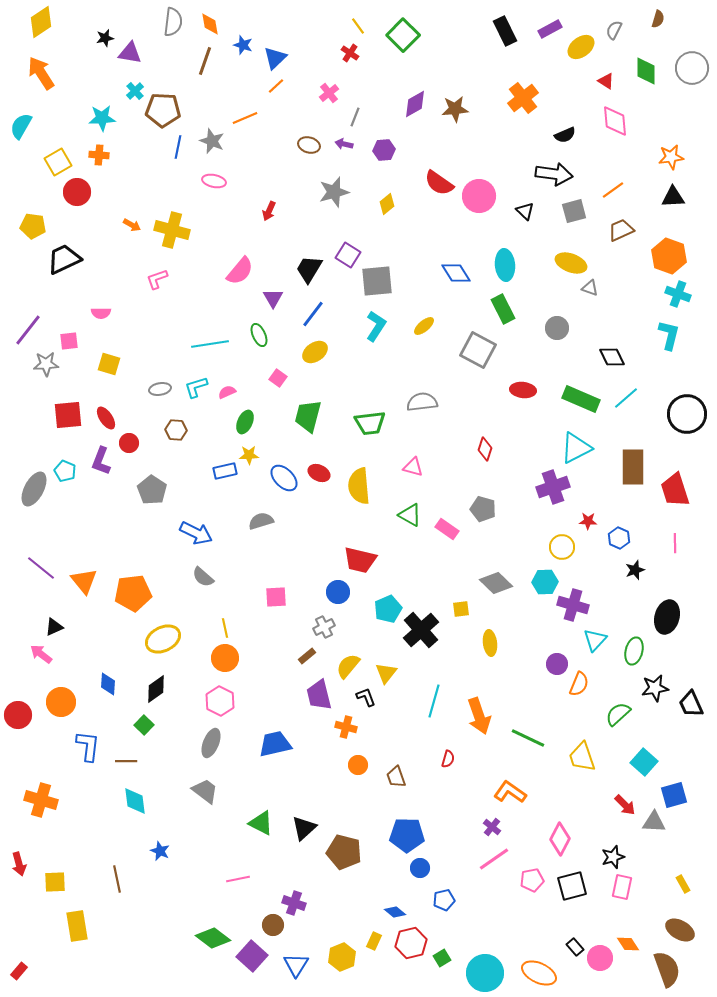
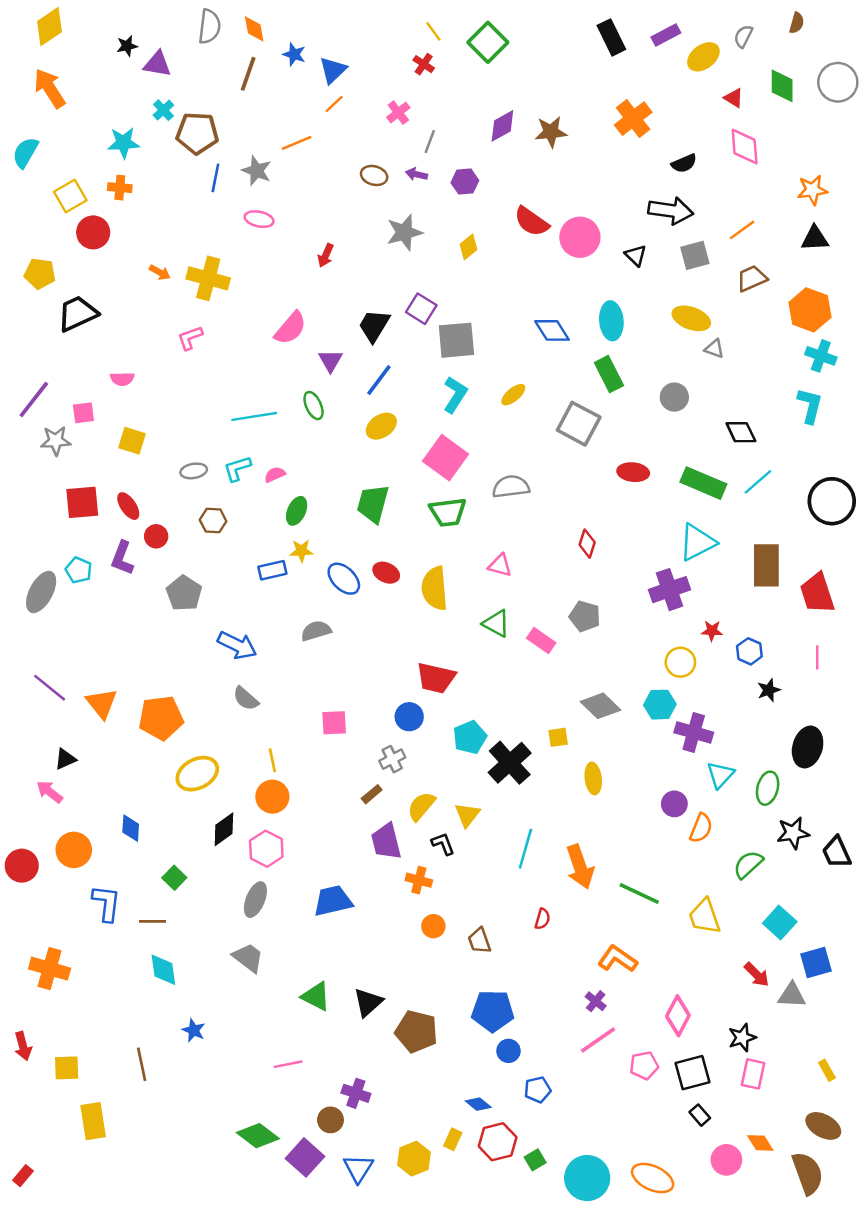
pink square: (278, 378) -> (446, 458), moved, size x2.0
black diamond: (156, 689) -> (224, 829), moved
black rectangle: (575, 947) -> (700, 1115), moved

